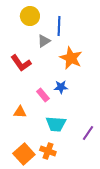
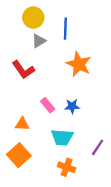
gray triangle: (44, 41) -> (39, 41), moved
blue star: (61, 87) -> (72, 106), moved
orange cross: (48, 151) -> (67, 167), moved
orange square: (24, 154) -> (19, 155), moved

